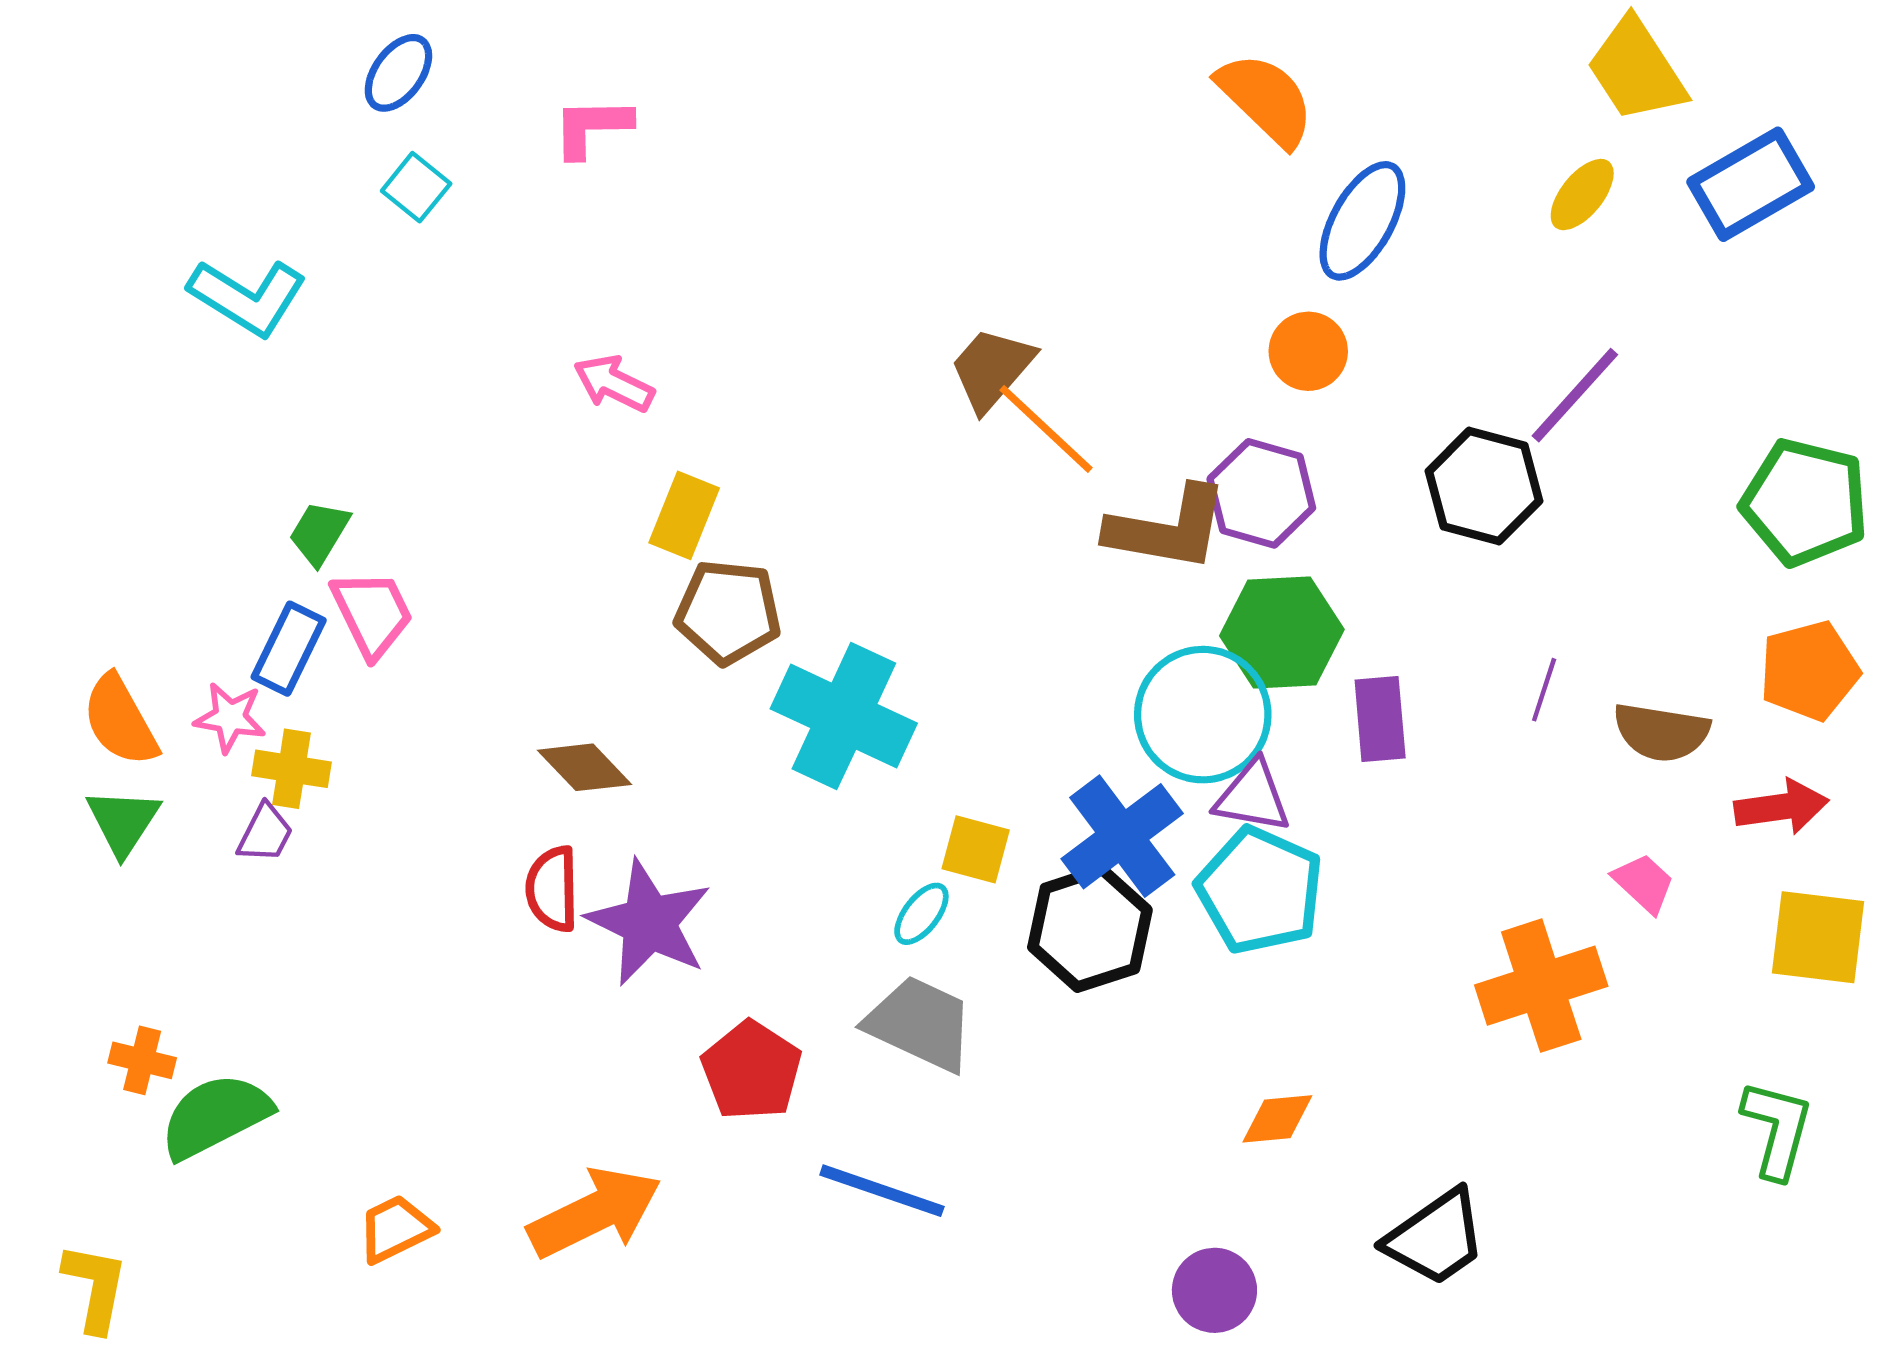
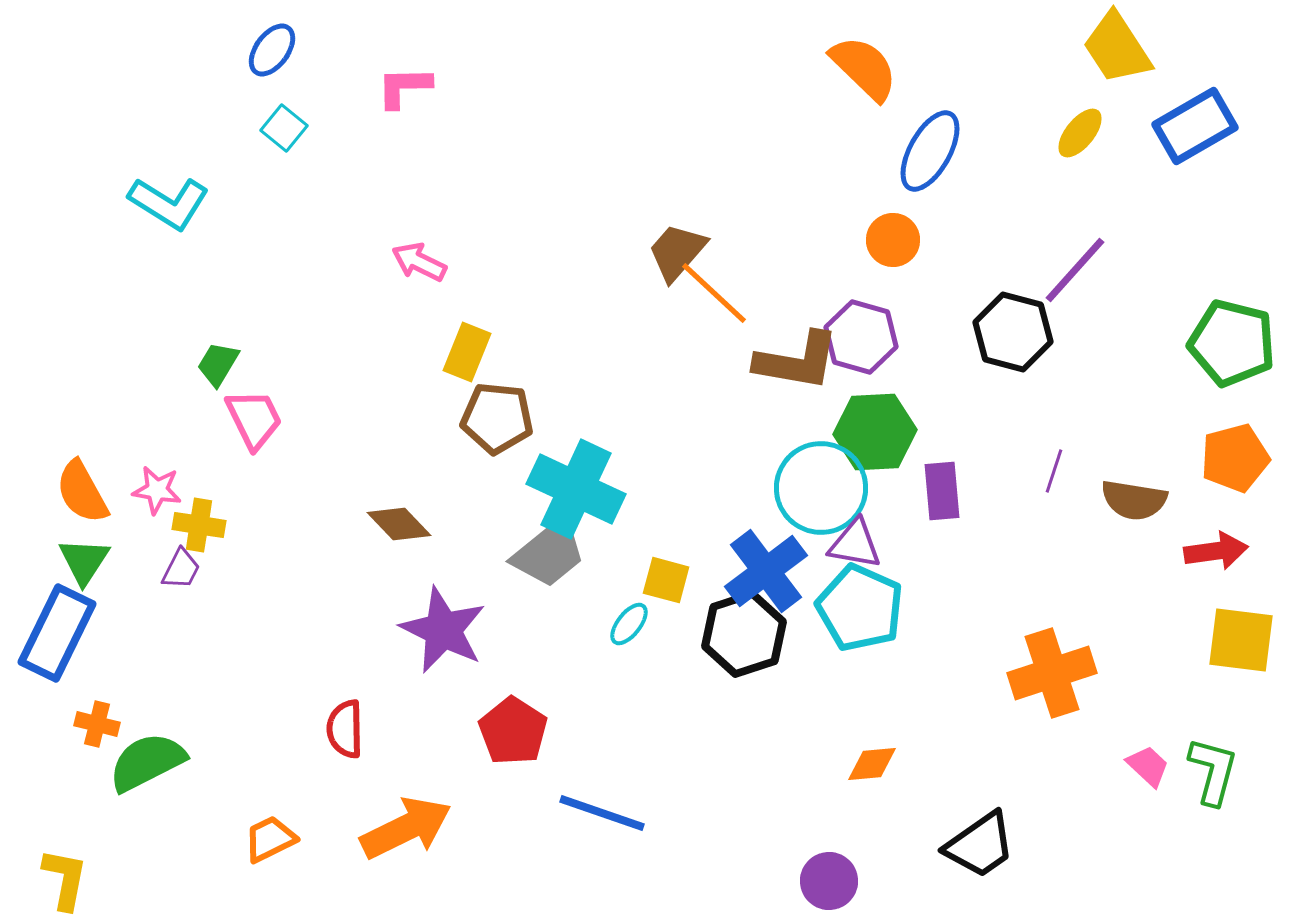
blue rectangle: (289, 649) -> (57, 633), moved, size x1.5
pink trapezoid: (1644, 883) -> (1148, 766), moved
red semicircle: (552, 889) -> (345, 729), moved
gray trapezoid: (920, 1024) -> (549, 553), moved, turned 116

